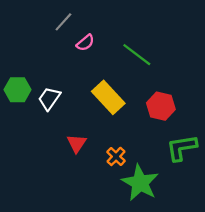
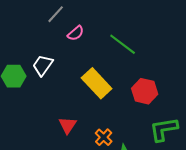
white trapezoid: (49, 98) -> (43, 65), moved

